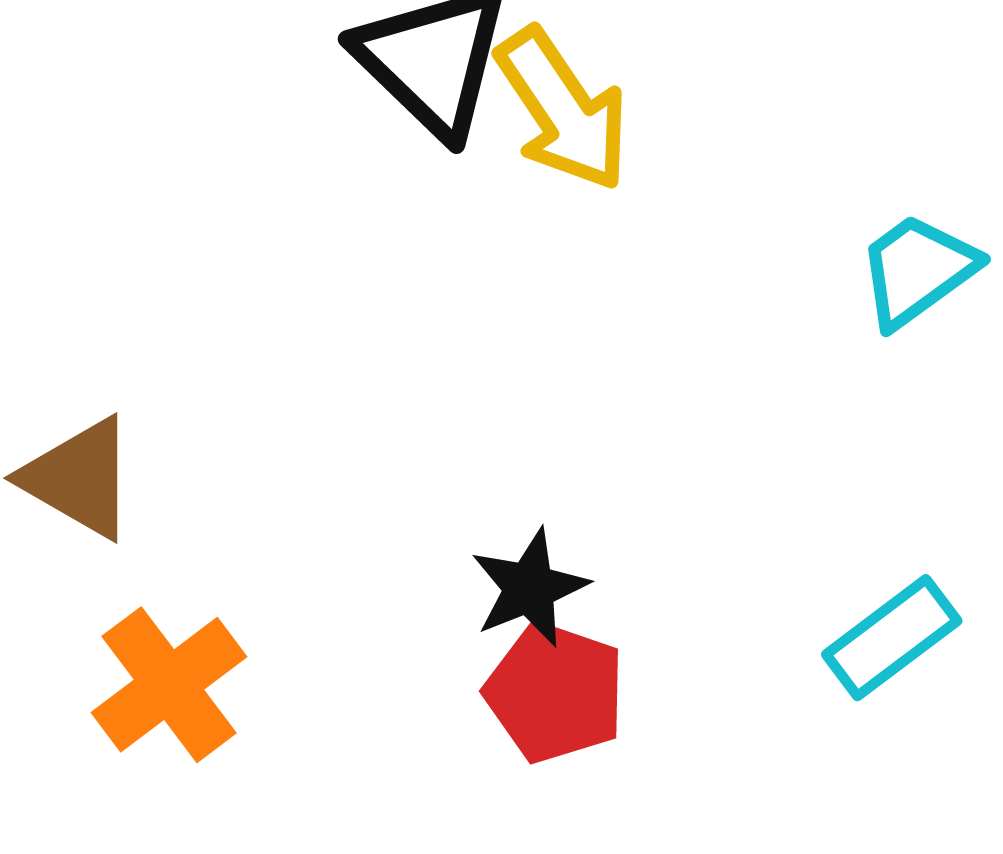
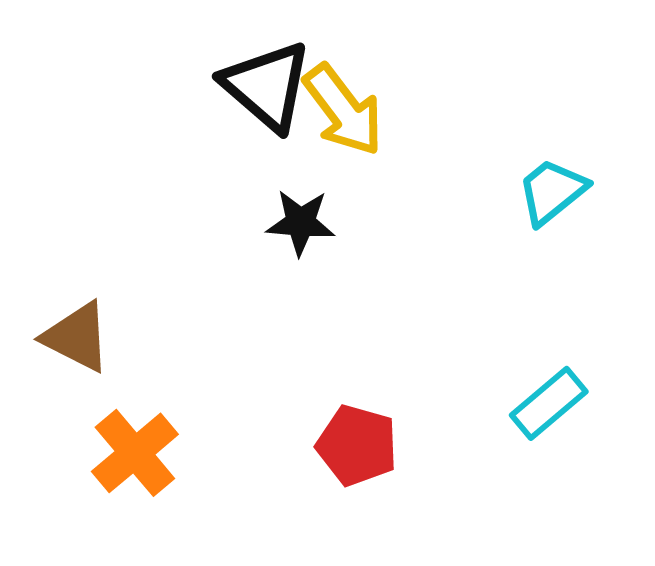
black star: (529, 588) -> (301, 222), moved, turned 30

